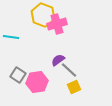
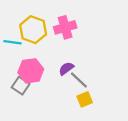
yellow hexagon: (43, 15) -> (33, 30), moved
pink hexagon: (37, 82) -> (31, 71), moved

